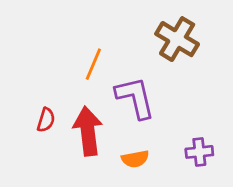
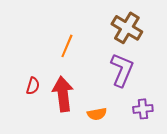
purple L-shape: (135, 98) -> (122, 70), moved, turned 36

